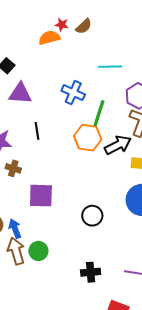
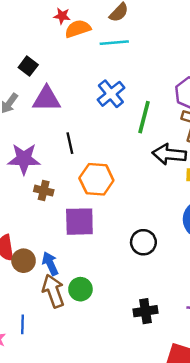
red star: (62, 25) -> (62, 16), moved
cyan line: (110, 67) -> (114, 43), moved
blue cross: (73, 93) -> (111, 94), turned 30
orange hexagon: (88, 138) -> (96, 179), moved
black arrow: (118, 145) -> (169, 154), turned -144

